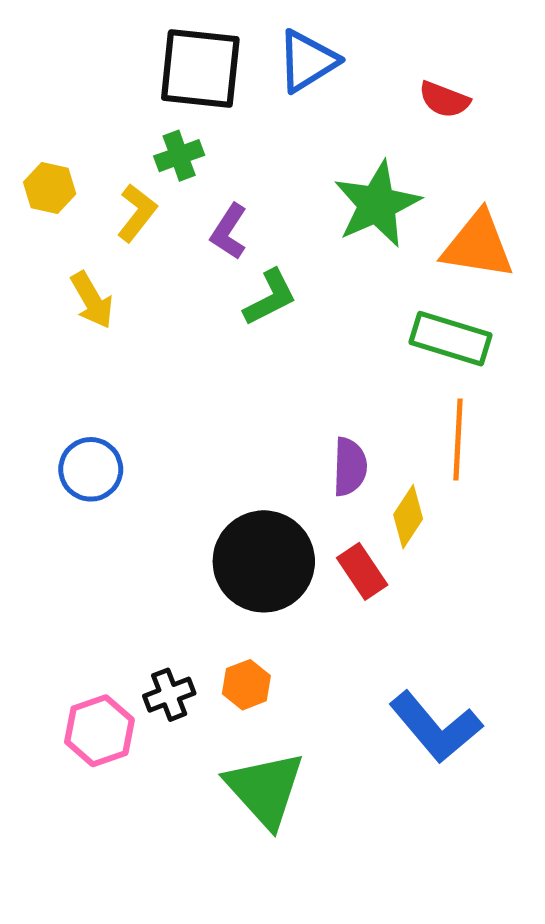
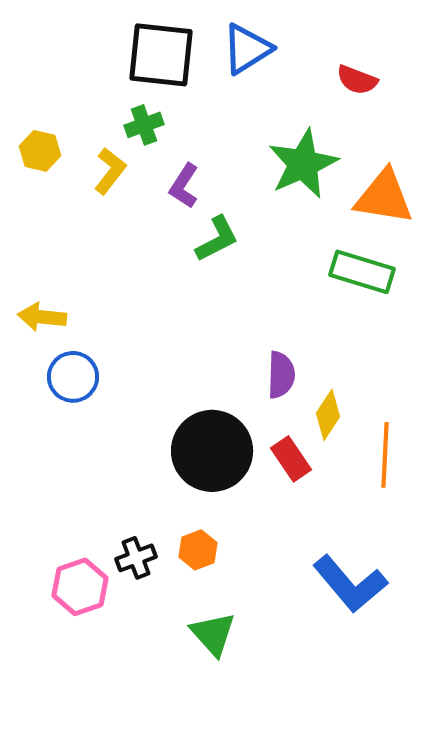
yellow arrow: (92, 300) -> (42, 317), moved, turned 126
orange line: (458, 439) -> (385, 455), moved
green triangle: (265, 789) -> (213, 634), size x0.7

